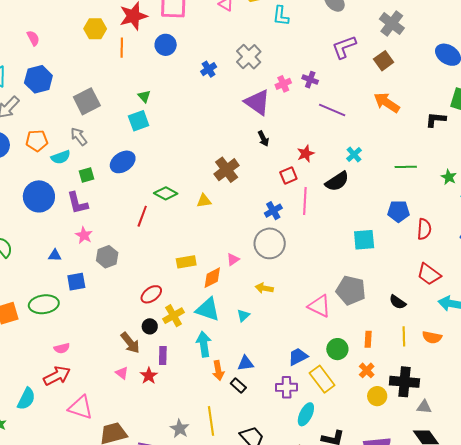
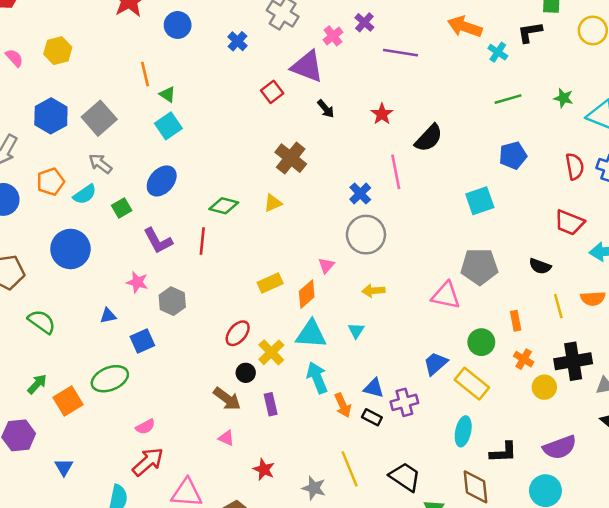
yellow hexagon: (95, 29) -> (58, 51), moved
orange line: (122, 48) -> (145, 74), moved
blue hexagon: (38, 79) -> (51, 116), moved
purple cross: (310, 80) -> (364, 22), turned 35
cyan cross: (354, 154) -> (498, 52), moved
red square: (288, 175) -> (272, 92), moved
purple L-shape: (77, 203) -> (158, 241), moved
red semicircle: (424, 229) -> (575, 166), moved
blue triangle: (246, 363) -> (374, 388), turned 36
red star: (149, 376) -> (264, 469), moved
purple cross: (287, 387) -> (404, 402), moved

